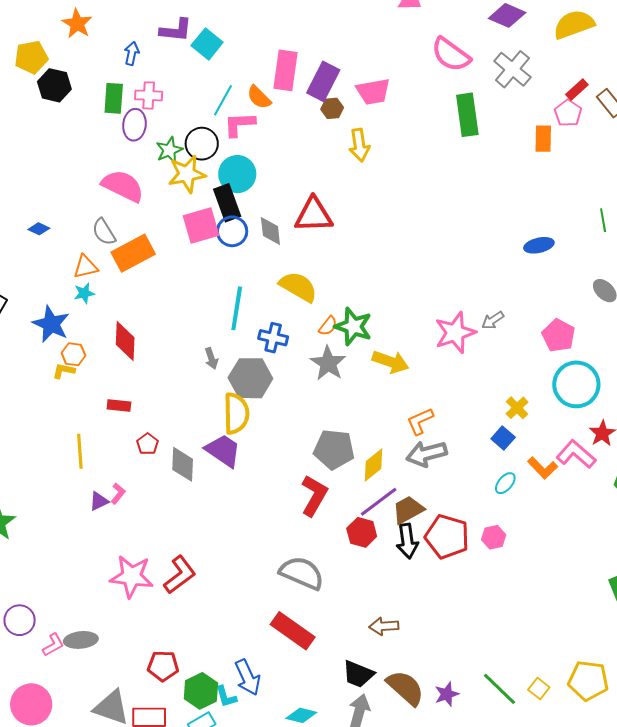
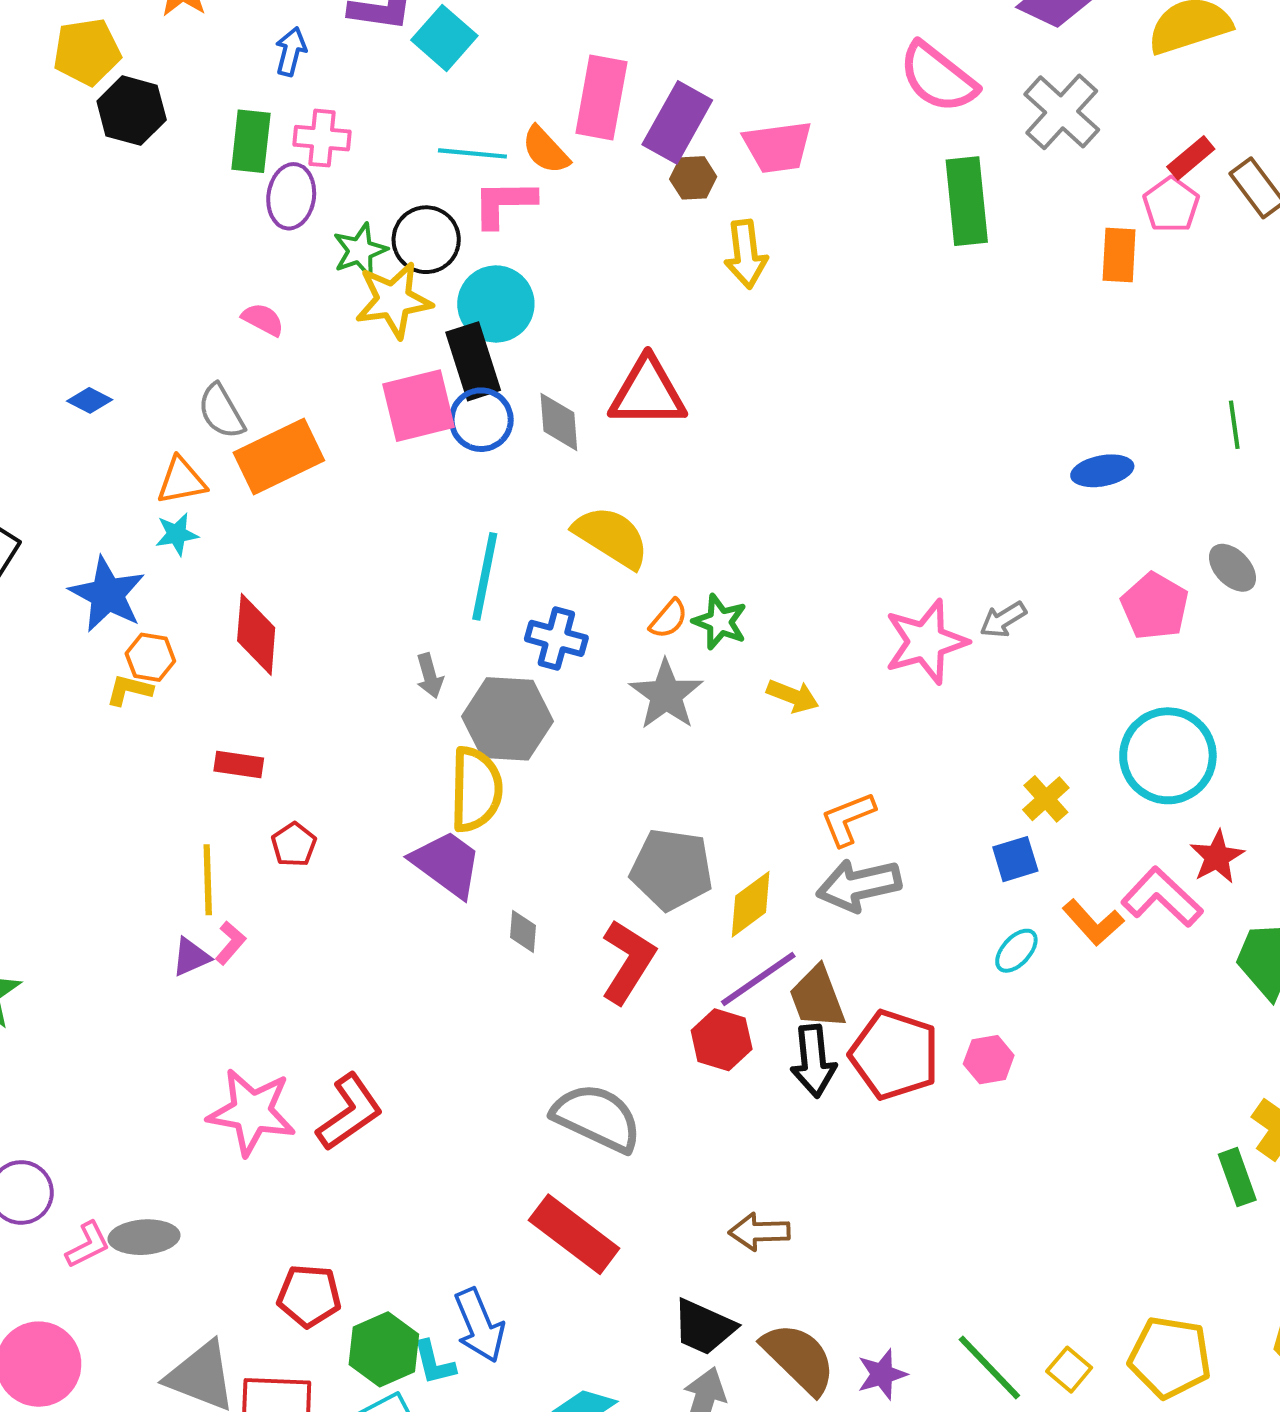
cyan line: (223, 100) -> (472, 153), turned 64
pink semicircle: (123, 186) -> (263, 319), size x0.5
green star: (353, 327) -> (720, 622), size x0.7
pink pentagon: (558, 335) -> (1155, 606), moved
yellow arrow: (391, 362) -> (793, 696), size x0.7
blue square: (503, 438) -> (1015, 859), turned 30
yellow line: (80, 451) -> (208, 880), moved
gray diamond: (183, 464) -> (523, 931), moved, size x0.6
brown trapezoid: (408, 510) -> (817, 997), turned -84

